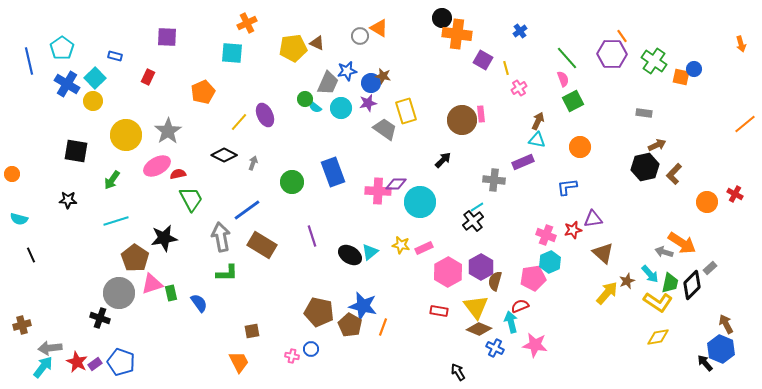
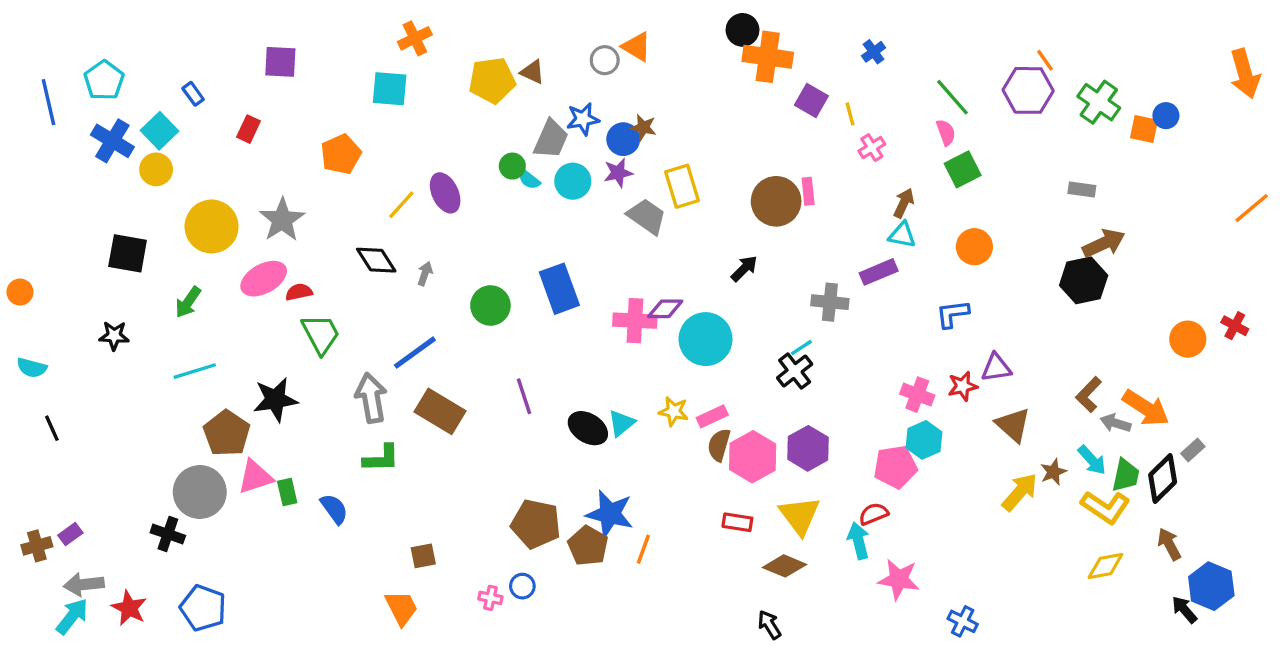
orange arrow: (741, 44) -> (1245, 74), size x1.8
blue rectangle: (115, 56) -> (193, 94), turned 40
brown arrow: (657, 145) -> (1104, 243), size x1.4
black diamond: (224, 155) -> (376, 260), turned 30
brown L-shape: (674, 174) -> (1089, 395), moved
brown semicircle: (495, 281) -> (719, 445), moved
brown arrow: (726, 324) -> (1169, 544), moved
brown diamond: (479, 329) -> (785, 566), moved
blue cross: (495, 348) -> (963, 621), moved
purple rectangle: (95, 364) -> (70, 534), moved

